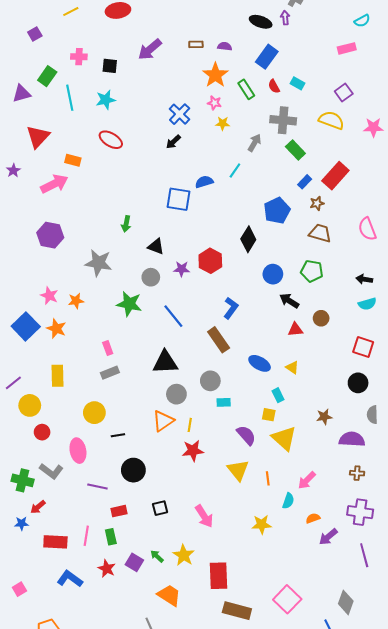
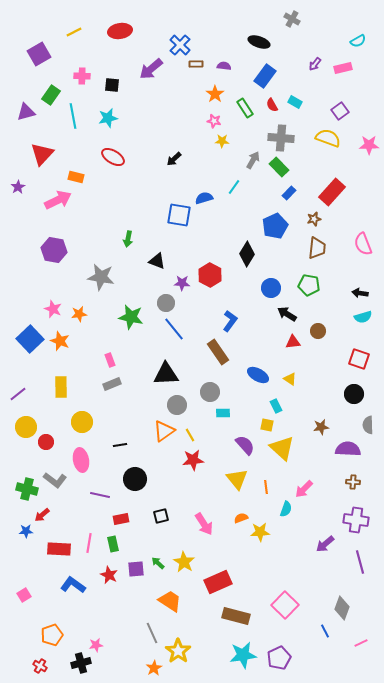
purple arrow: (285, 18) -> (315, 64), moved, turned -136
purple square: (35, 34) -> (39, 54), size x1.6
orange star: (215, 75) -> (215, 94), size x0.7
blue cross: (180, 114) -> (180, 45), moved
green rectangle: (295, 150) -> (279, 167), moved
blue rectangle: (305, 182) -> (289, 193), moved
brown trapezoid: (320, 233) -> (317, 248), turned 80
gray circle: (151, 277) -> (166, 303), moved
yellow circle: (30, 405) -> (26, 427), moved
yellow circle: (94, 413) -> (82, 422), moved
yellow line: (190, 425) -> (190, 435), turned -40
orange semicircle: (313, 518) -> (241, 518), moved
purple square: (134, 562) -> (136, 569), turned -36
red rectangle: (219, 576) -> (218, 582), turned 68

